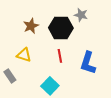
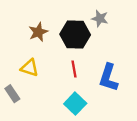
cyan square: (50, 86) -> (75, 104), moved

